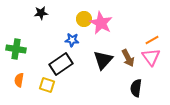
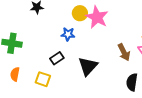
black triangle: (103, 60) -> (88, 66), moved
black rectangle: (61, 64) -> (57, 58), size x0.6

